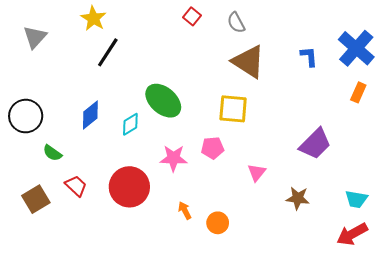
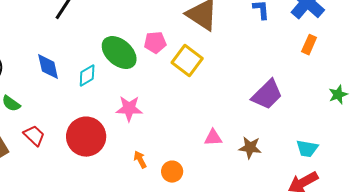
yellow square: (233, 109) -> (187, 61), turned 32
blue diamond: (90, 115) -> (48, 67), turned -64
pink pentagon: (213, 148) -> (155, 43), moved
pink triangle: (257, 172) -> (213, 138), moved, turned 48

